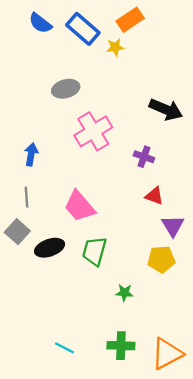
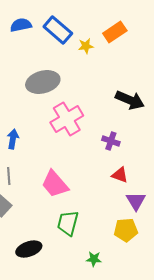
orange rectangle: (130, 20) -> (115, 32), moved
blue semicircle: (40, 23) -> (21, 25), turned 130
gray ellipse: (66, 89) -> (43, 82), size x1.4
black ellipse: (50, 248) -> (29, 249), moved

